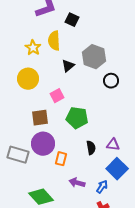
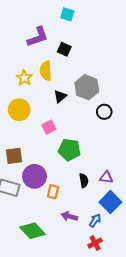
brown square: (40, 118) -> (14, 156), moved

